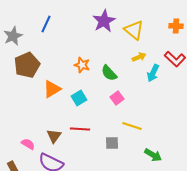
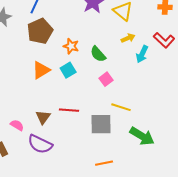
brown pentagon: (27, 65) -> (40, 31), moved
cyan square: (79, 98) -> (68, 70), moved
gray square: (112, 143) -> (101, 124), size x1.6
green arrow: (153, 155) -> (142, 136), size x1.4

